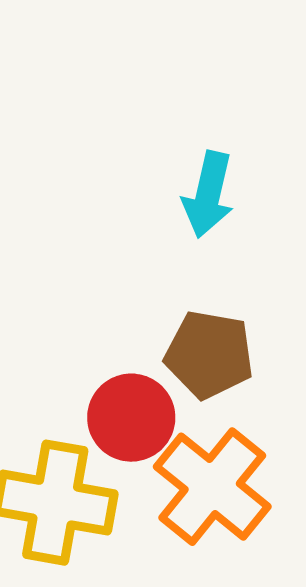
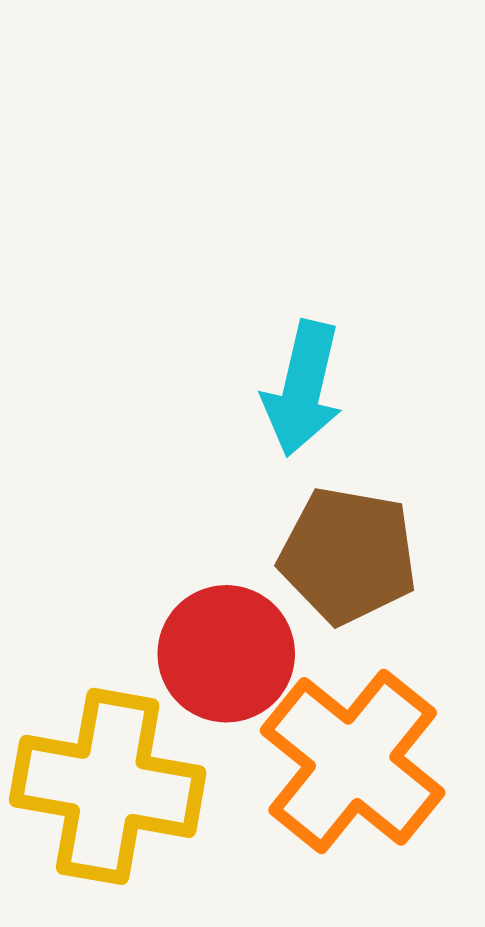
cyan arrow: (208, 195) -> (303, 389), moved

